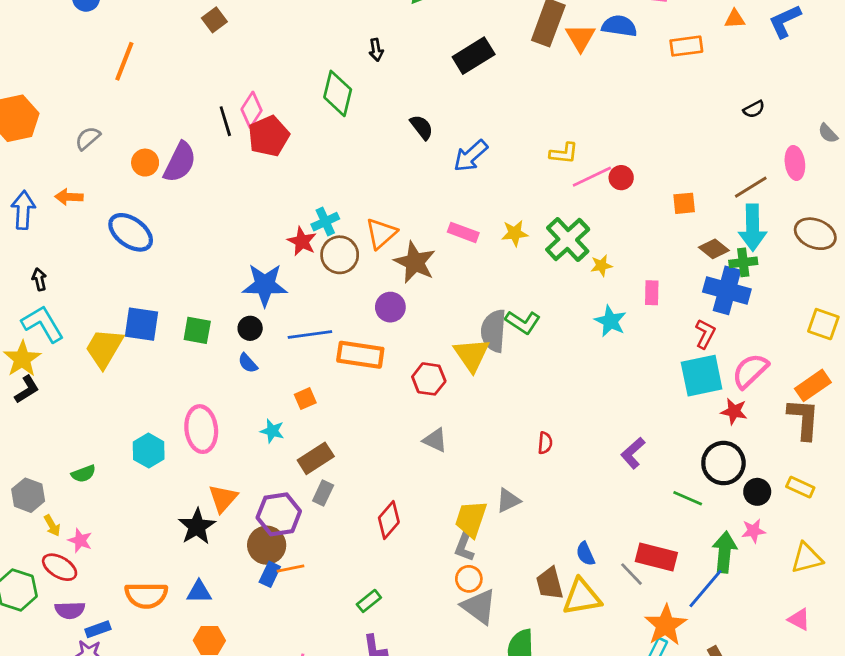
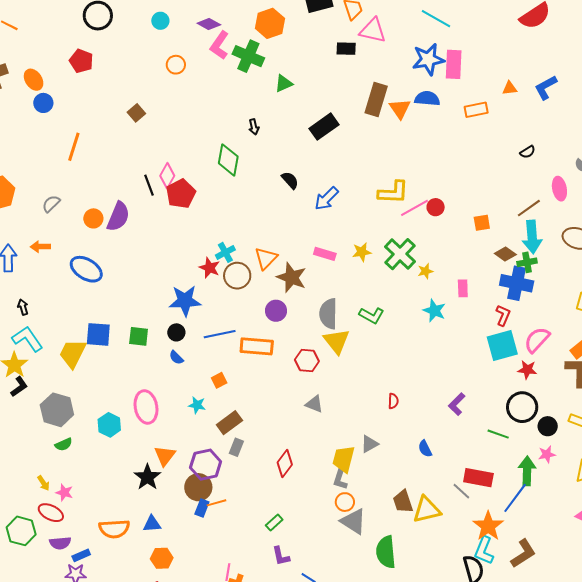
yellow L-shape: (564, 153) -> (393, 192), size x1.5
gray semicircle: (494, 331) -> (328, 314), moved
gray hexagon: (28, 495) -> (57, 410), moved, size x1.4
blue semicircle: (585, 554) -> (425, 449), moved

